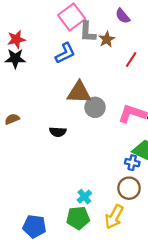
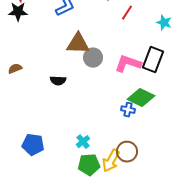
brown circle: (129, 188) -> (127, 152), moved
green pentagon: (78, 218) -> (89, 165), moved
blue pentagon: (34, 226) -> (33, 145), moved

